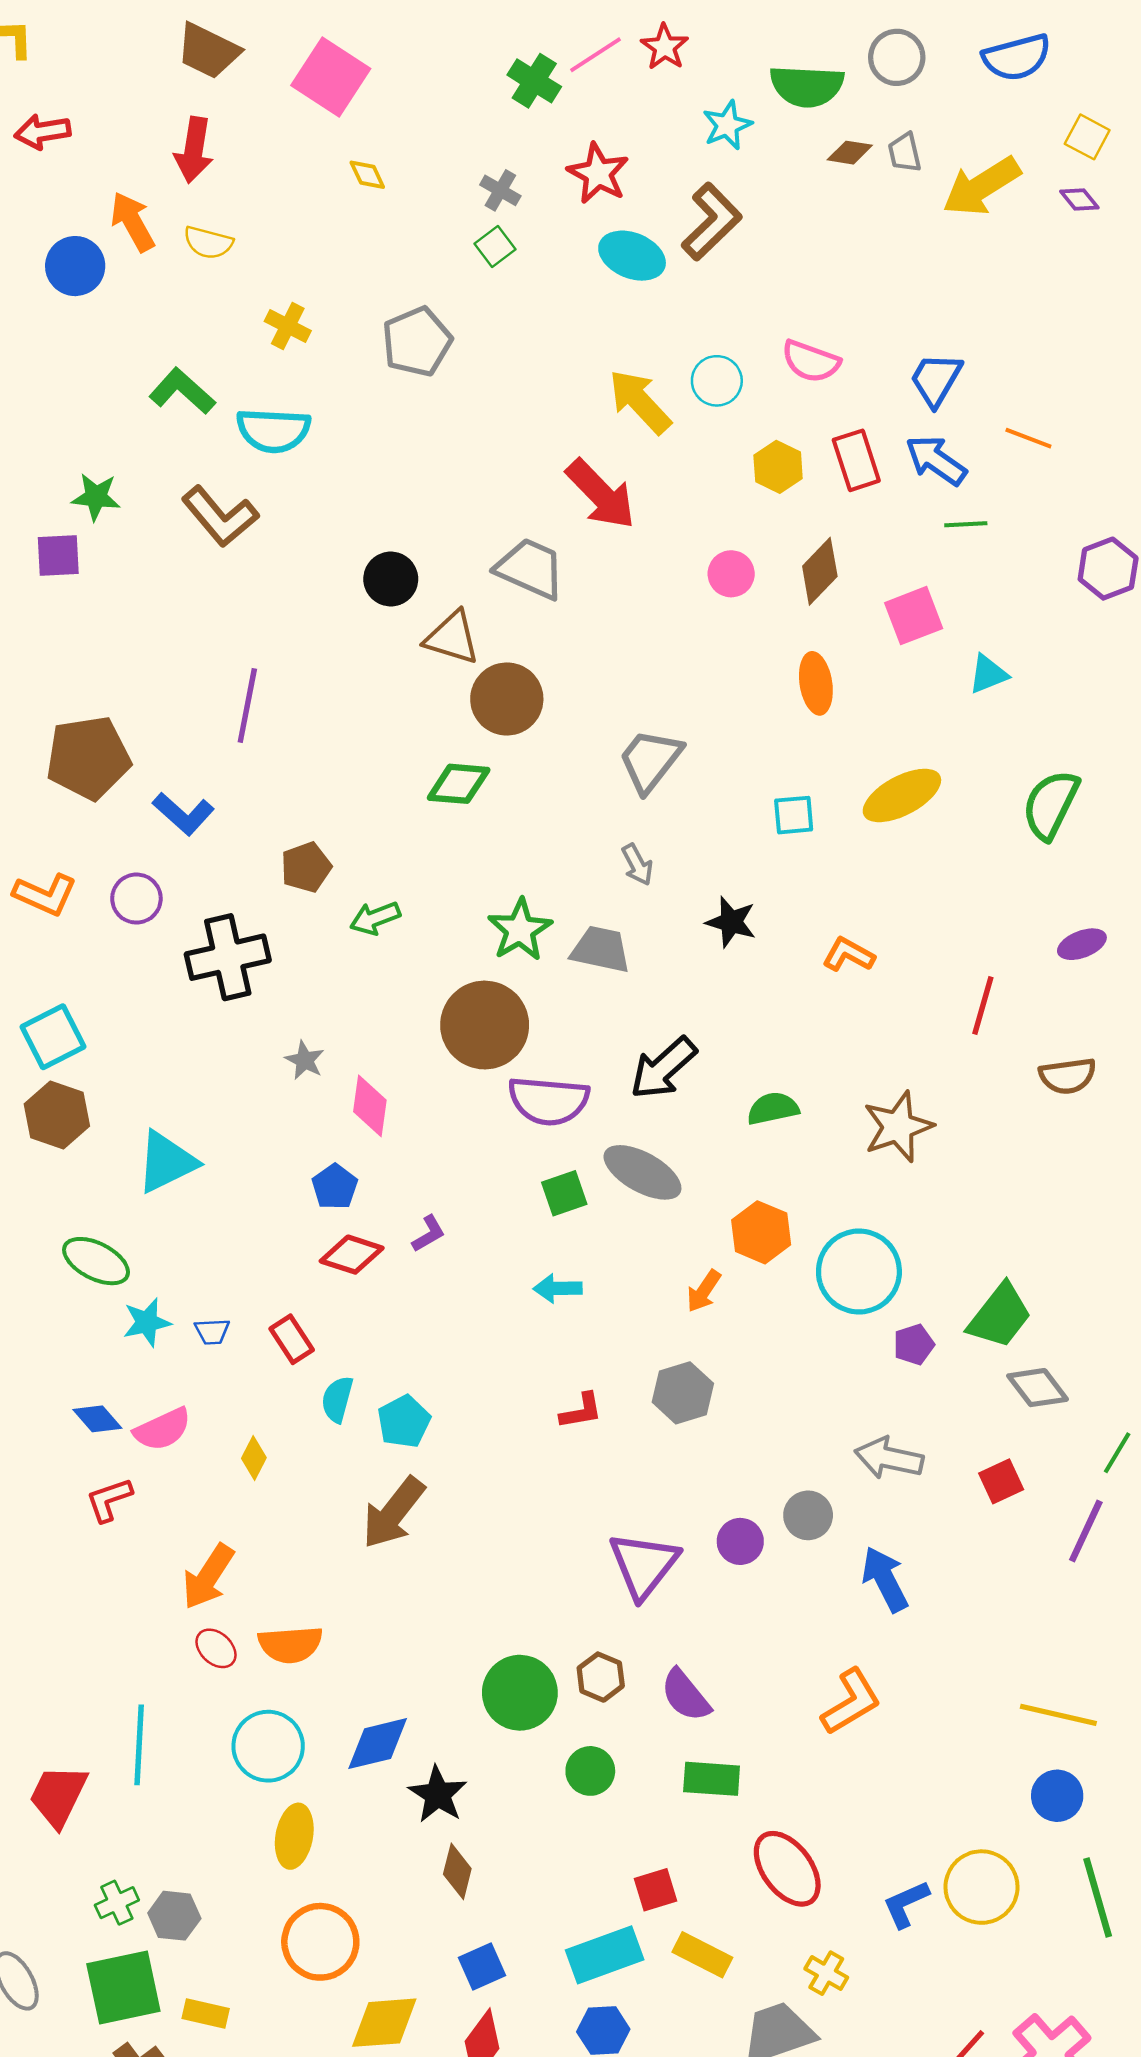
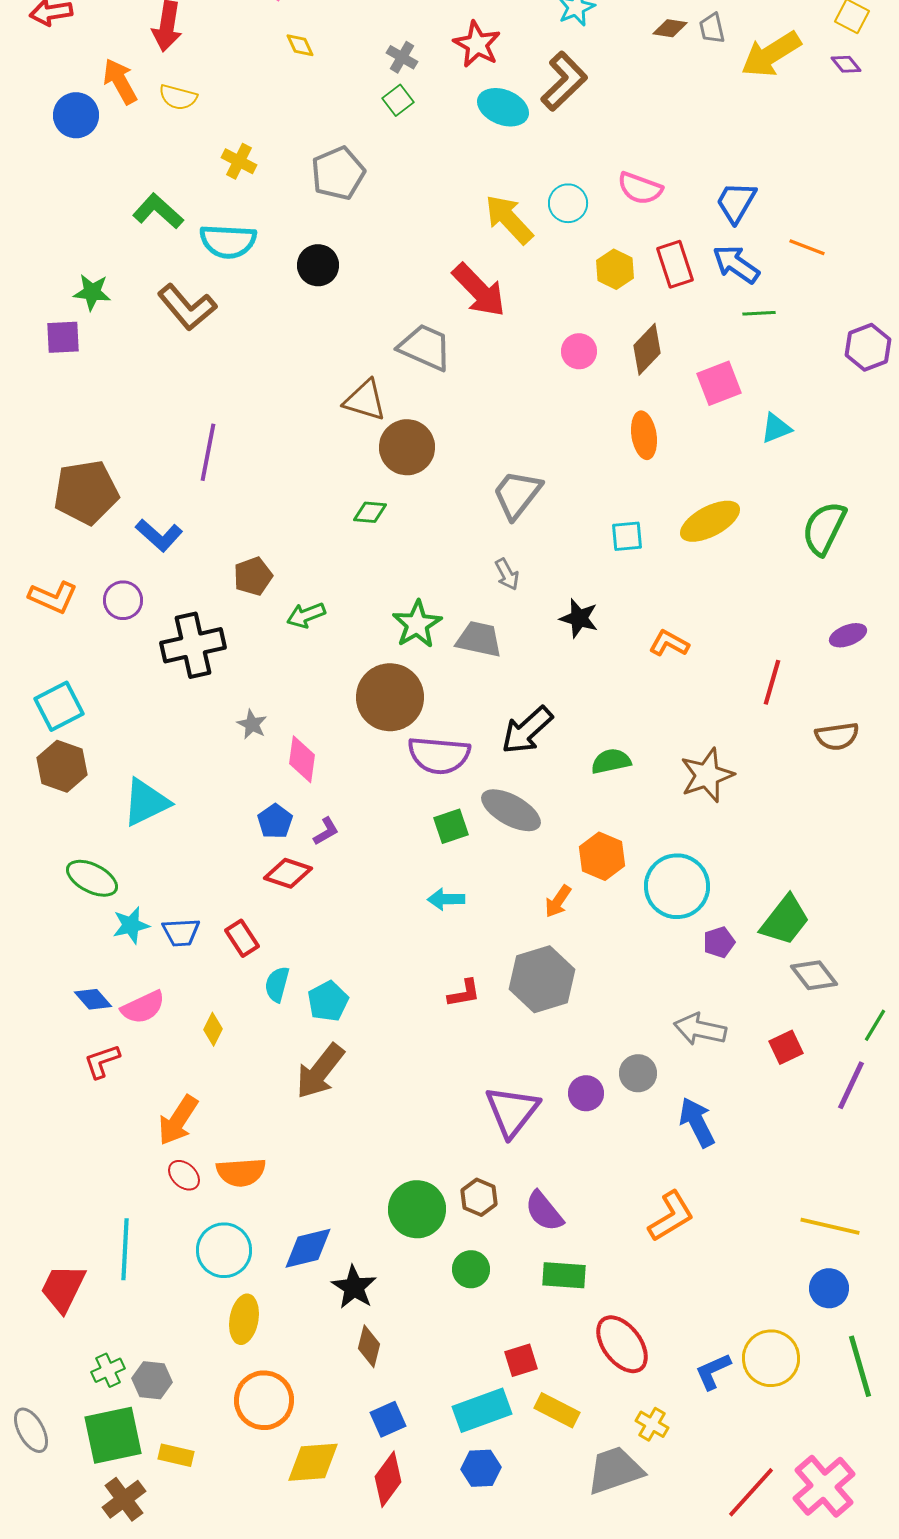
black circle: (391, 579) -> (318, 265), moved
green diamond: (459, 784) -> (370, 512), size x0.7
purple L-shape: (429, 1234) -> (326, 831), moved
blue trapezoid: (212, 1331) -> (181, 932), size x1.4
gray hexagon: (683, 1393) -> (542, 979), size x1.4

